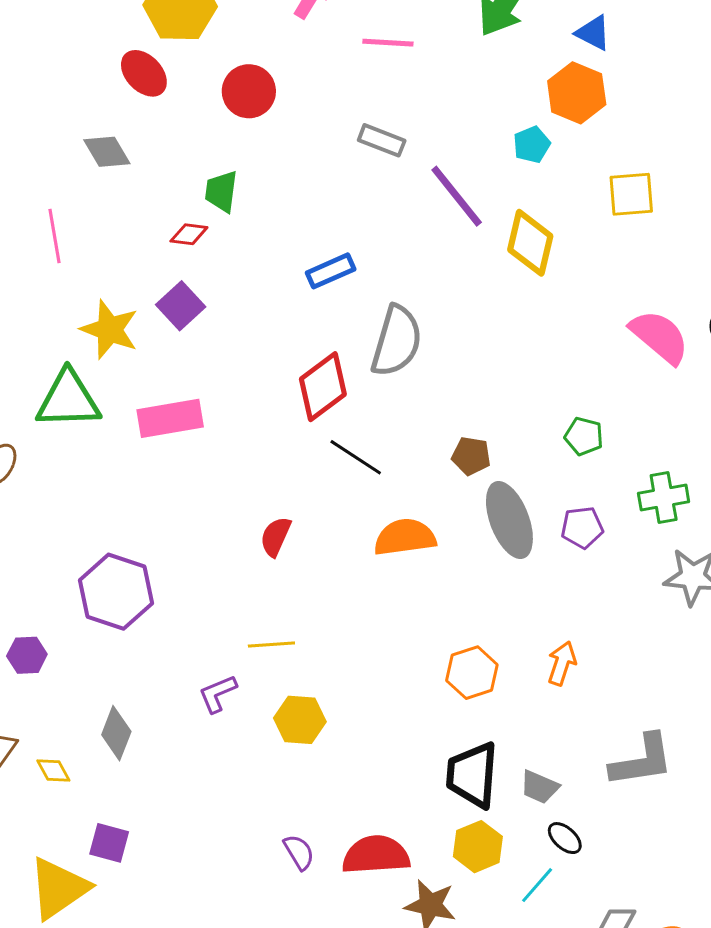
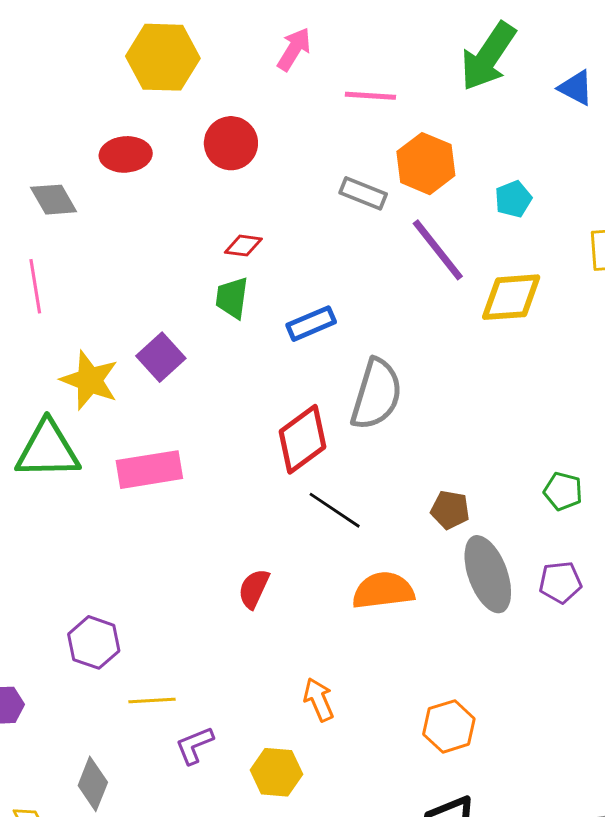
red ellipse: (144, 73) -> (126, 154), moved, turned -51
orange hexagon: (577, 93) -> (426, 164), moved
gray diamond: (107, 152) -> (54, 200), moved
green trapezoid: (221, 191) -> (232, 298), moved
red diamond: (189, 234) -> (243, 246), moved
yellow diamond: (530, 243) -> (511, 297), turned 72
purple hexagon: (116, 592) -> (94, 642), size x0.7
yellow line: (271, 645) -> (152, 701), moved
orange arrow: (562, 663) -> (319, 699), moved, turned -42

